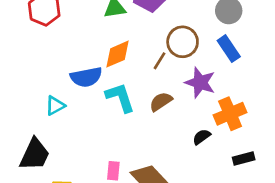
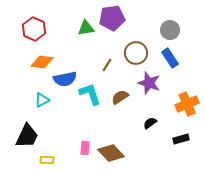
orange diamond: (117, 54) -> (42, 62), moved, turned 30
brown line: (160, 61) -> (107, 65), moved
orange cross: (230, 114) -> (187, 104), moved

